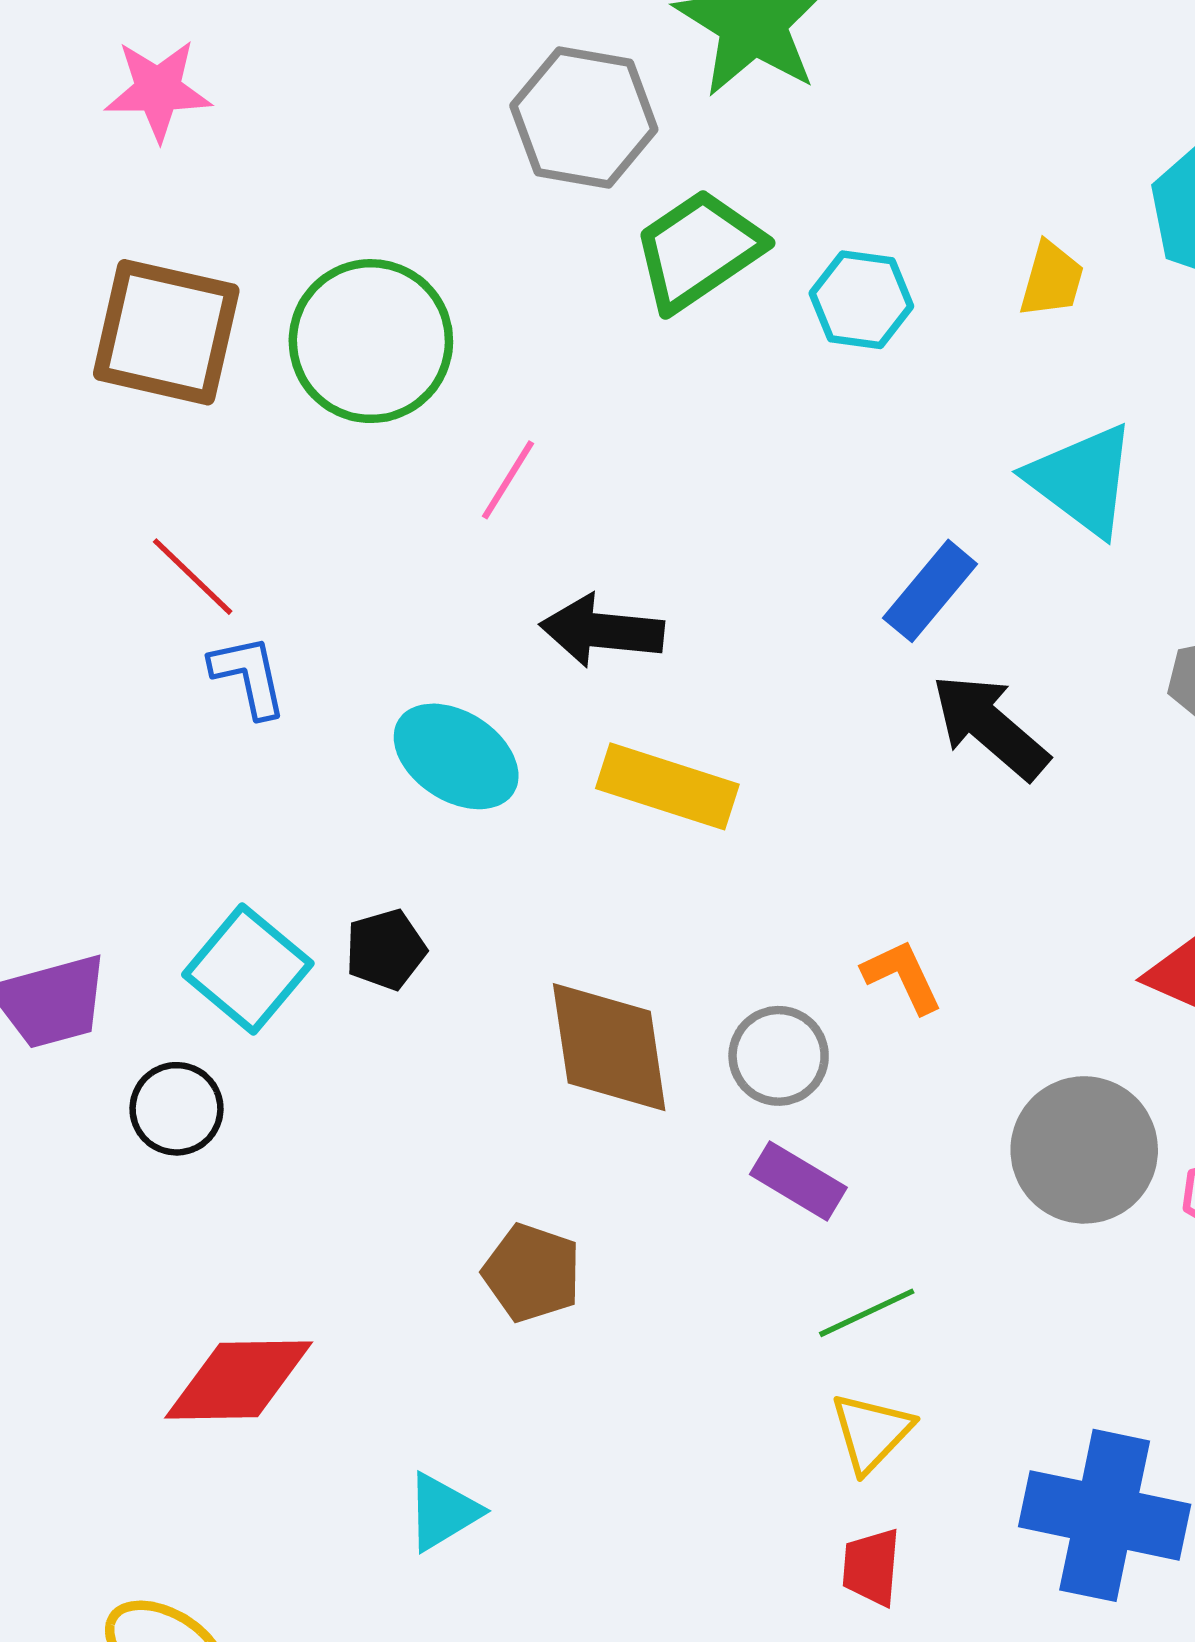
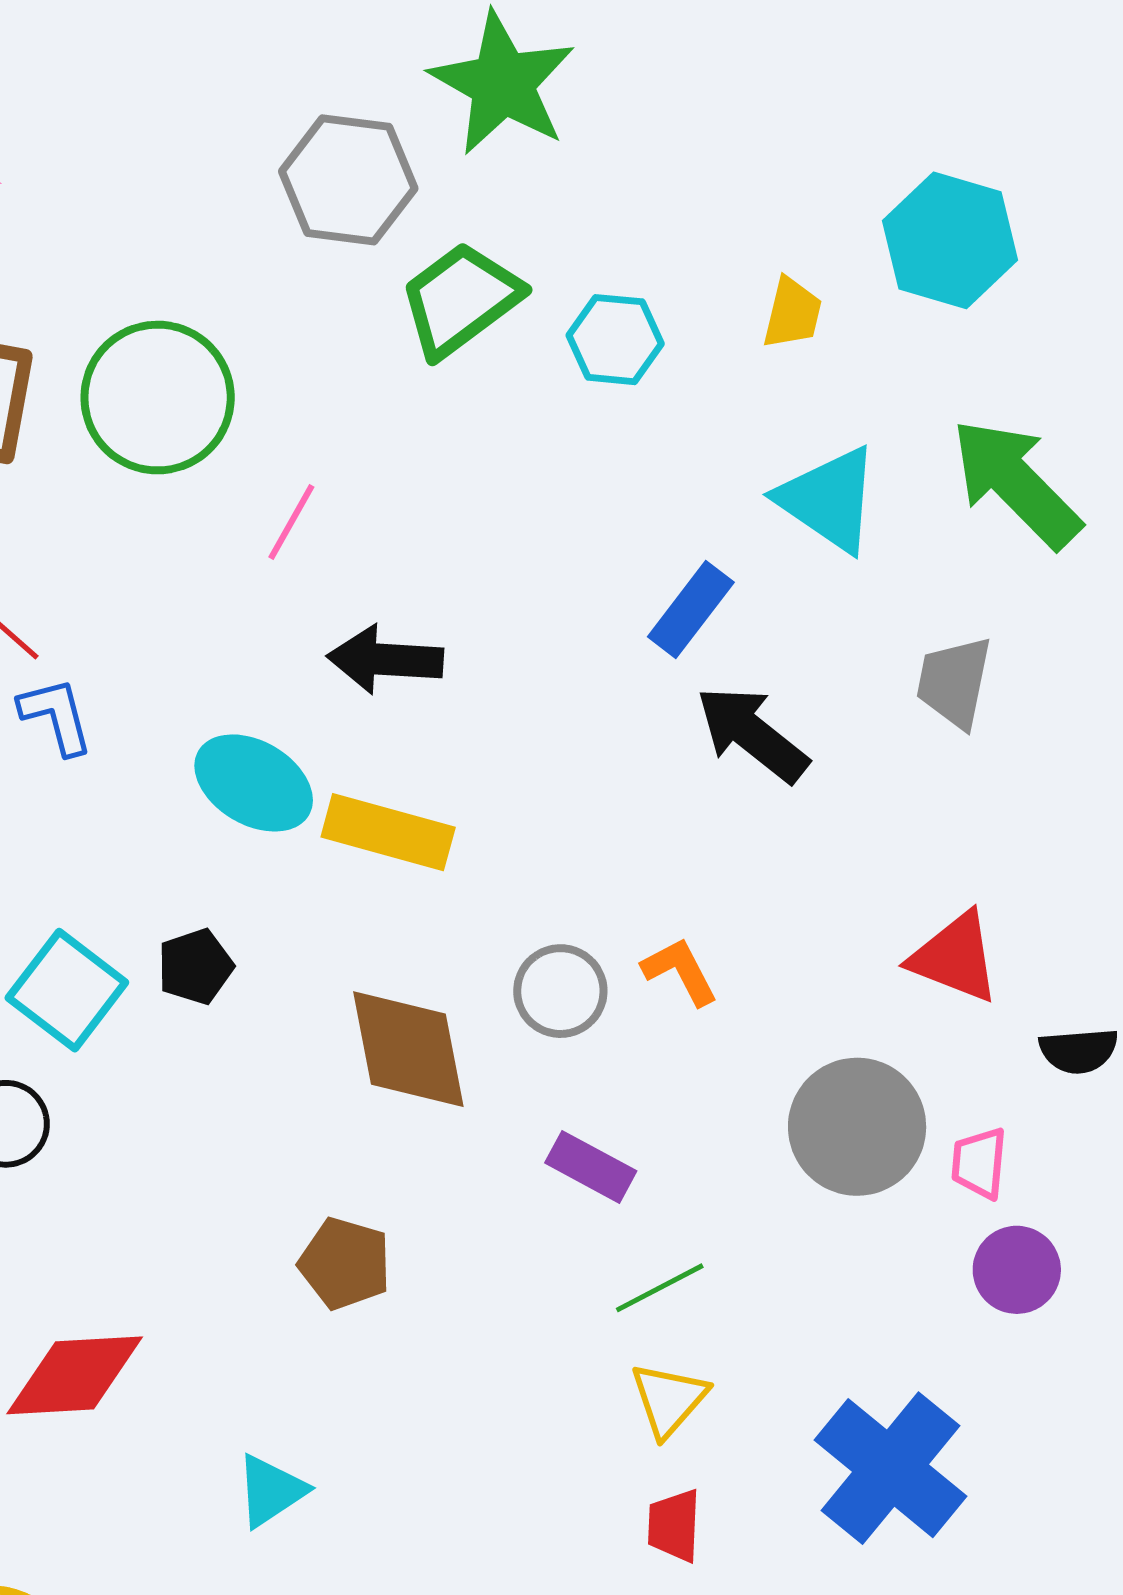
yellow rectangle: (667, 786) -> (388, 832), moved
gray circle: (779, 1056) -> (560, 991), moved
blue cross: (1105, 1515) -> (891, 1468), turned 30

